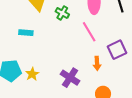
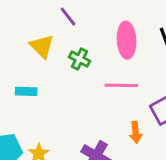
pink line: (89, 32) -> (121, 85), turned -55

